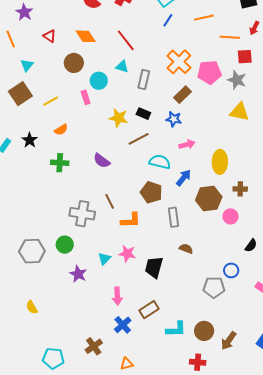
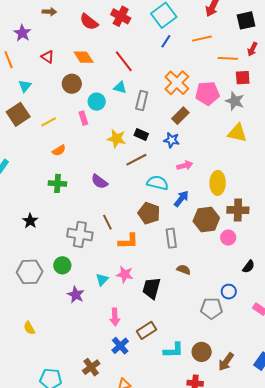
black star: (30, 140) -> (30, 221), moved
brown cross: (240, 189) -> (238, 210), size x1.5

